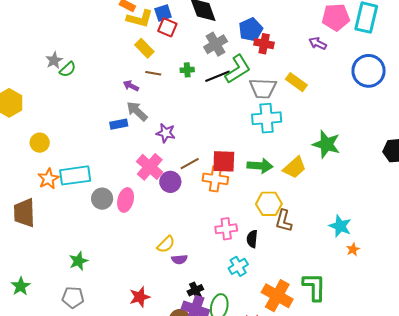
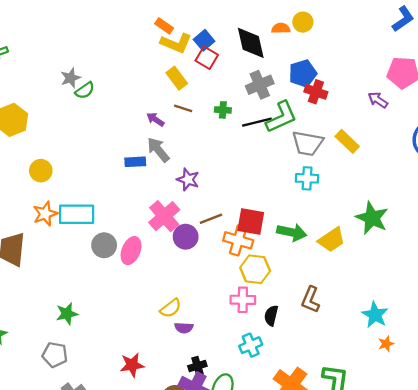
blue square: (163, 13) -> (204, 40), turned -30
cyan cross: (267, 118) -> (307, 178), size x0.7
yellow hexagon: (269, 204) -> (255, 269), moved

